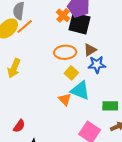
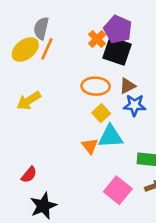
orange line: (25, 27) -> (47, 49), turned -30
yellow arrow: (14, 68) -> (29, 101), turned 30
cyan triangle: (80, 91) -> (111, 136), turned -30

